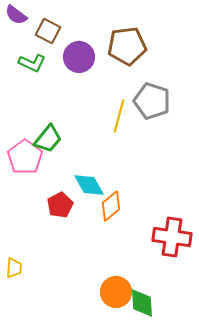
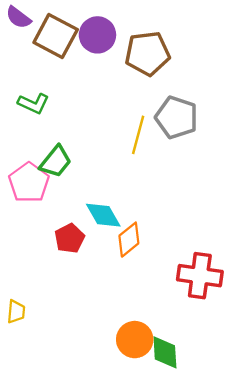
brown square: (48, 31) -> (56, 36), size x1.5
purple circle: (79, 57) -> (97, 35), moved
green L-shape: (32, 63) -> (34, 103), moved

